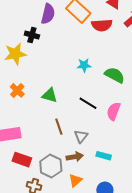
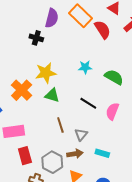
red semicircle: (102, 25) -> (103, 30), turned -120
yellow star: (15, 54) -> (46, 73), moved
orange cross: (17, 90) -> (22, 90), size x1.5
red rectangle: (22, 160) -> (25, 156), turned 54

